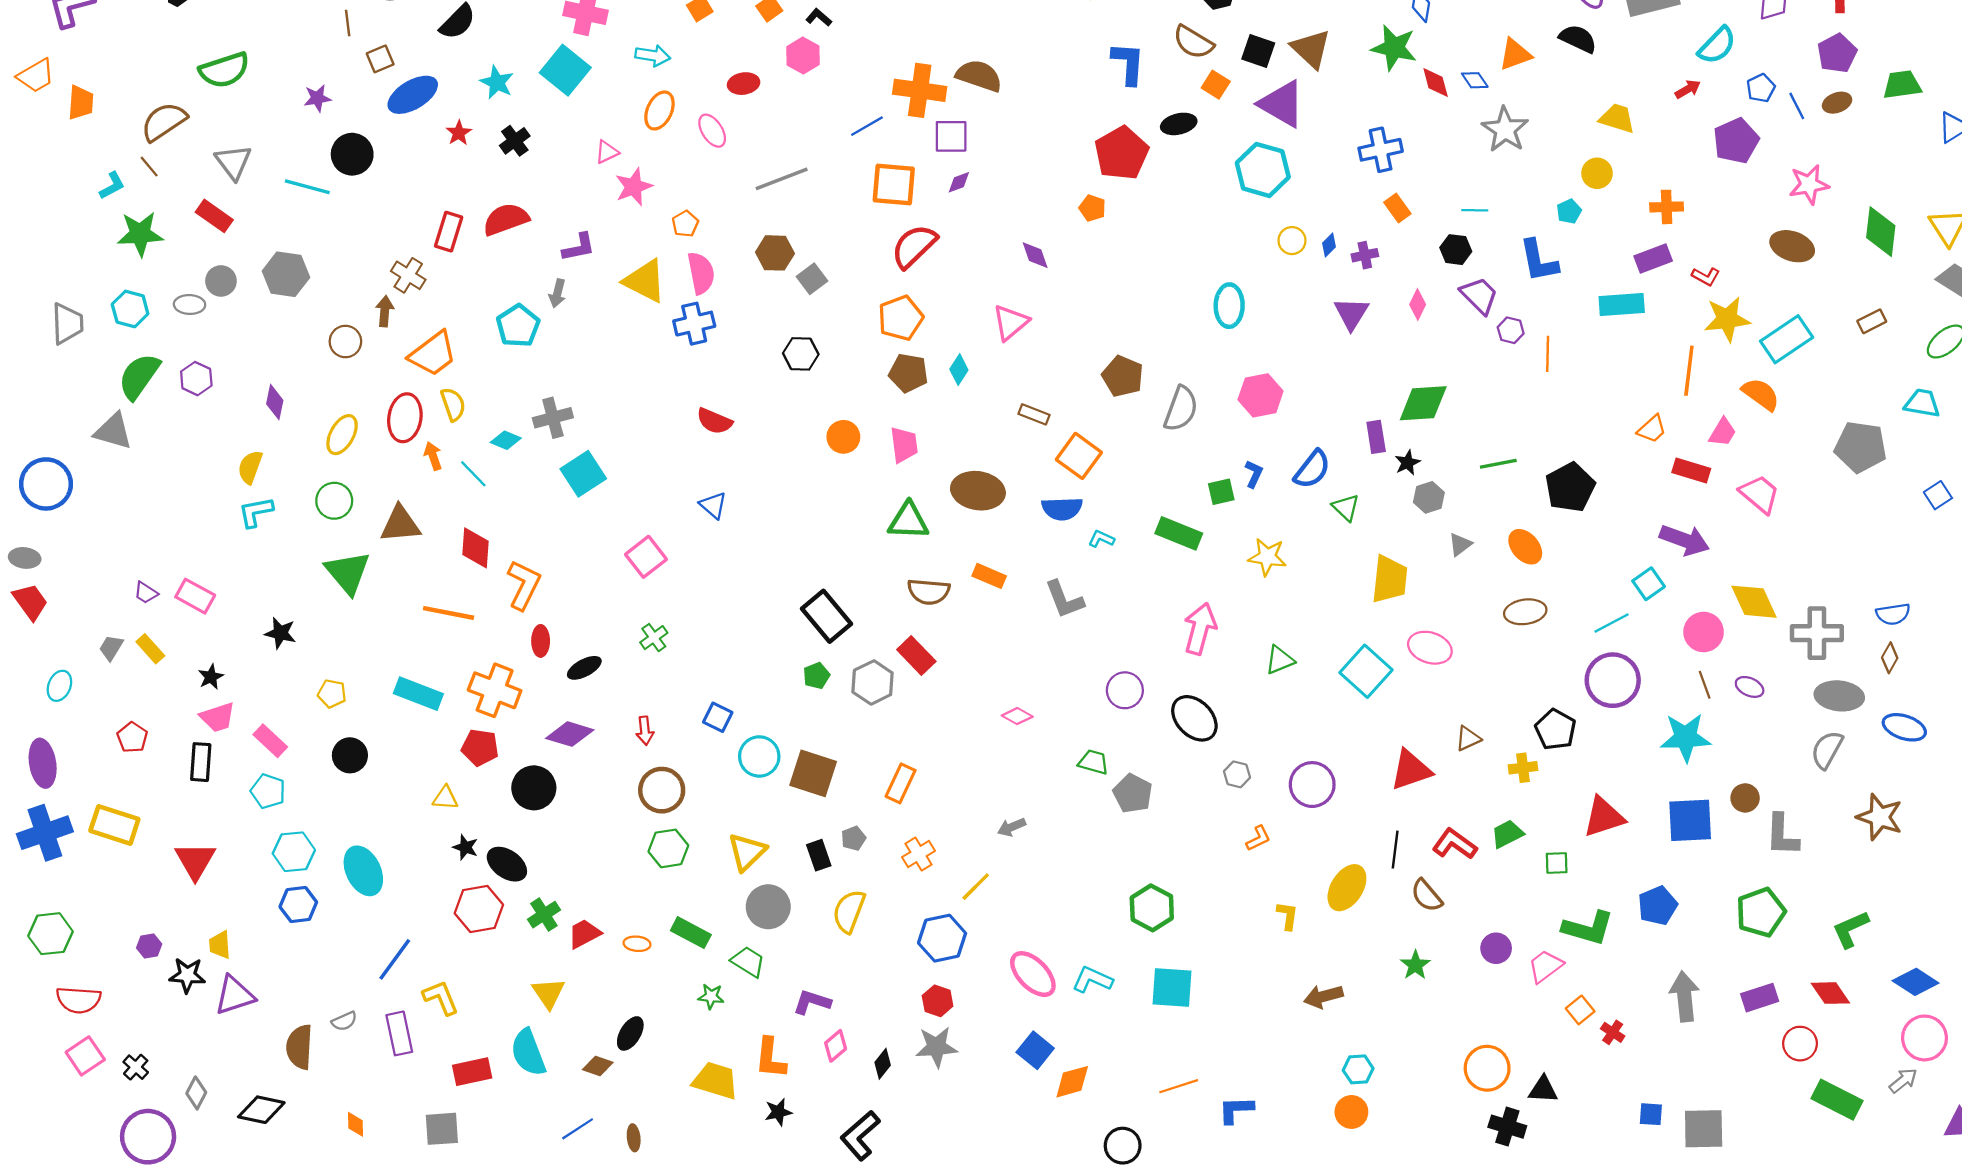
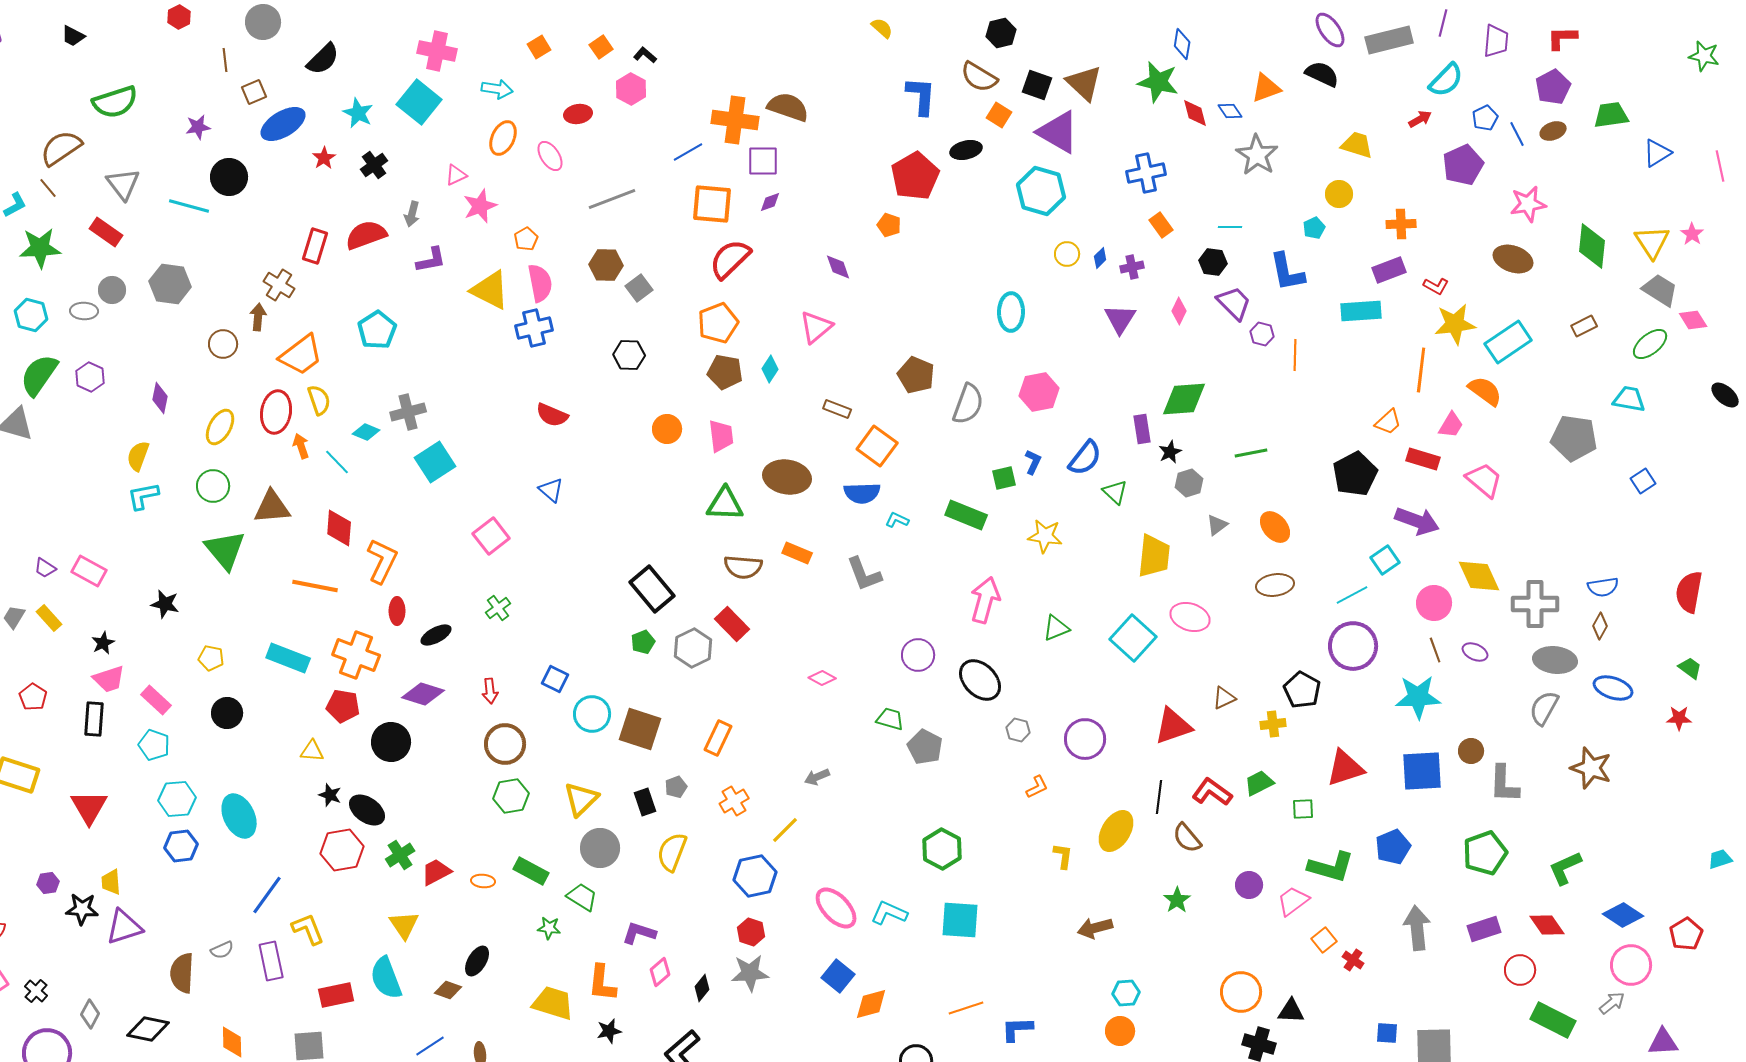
gray arrow: (557, 293) -> (412, 214), moved
black pentagon: (1570, 487) -> (1355, 474), moved
orange diamond: (356, 1124) -> (232, 1042), size x1.4

